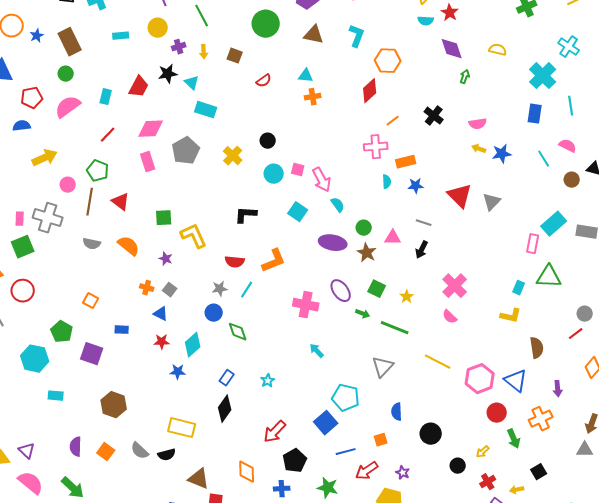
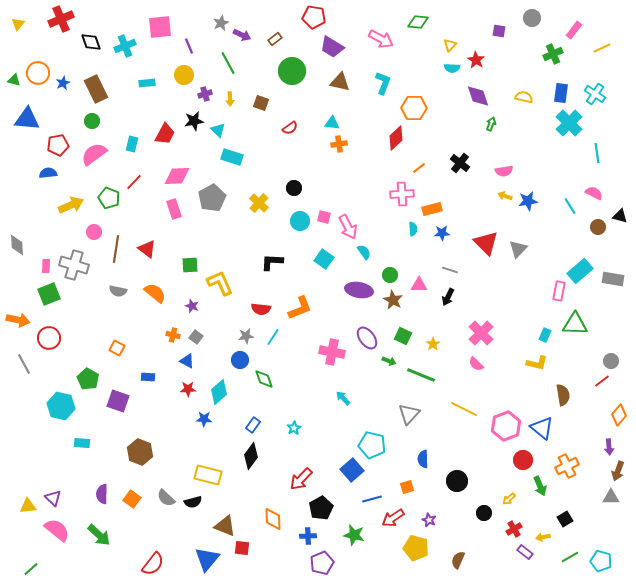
blue rectangle: (535, 114) -> (561, 93), moved
green pentagon: (98, 171) -> (109, 198), moved
purple arrow: (558, 389) -> (609, 447), moved

